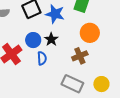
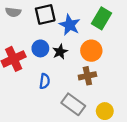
orange circle: (90, 33) -> (91, 51), moved
blue semicircle: (42, 58) -> (45, 81), moved

